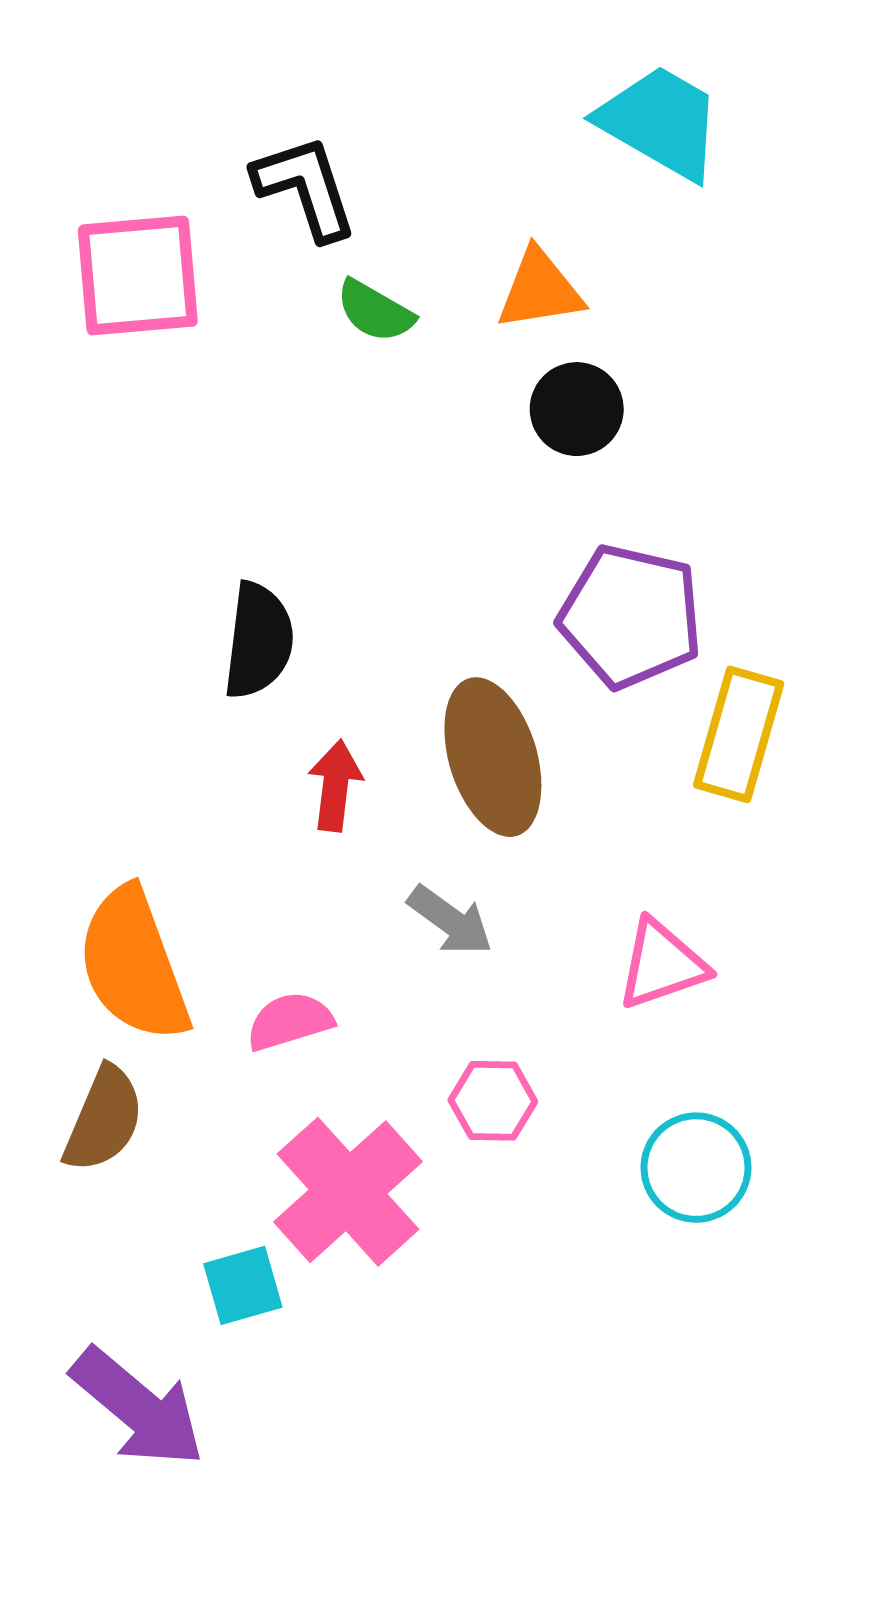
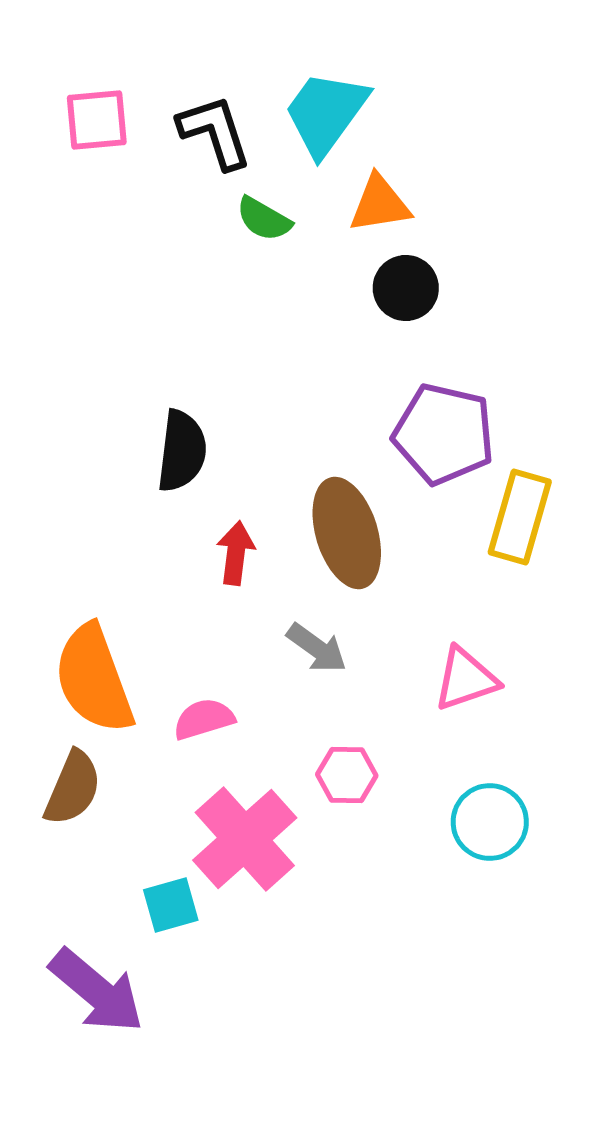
cyan trapezoid: (660, 122) -> (326, 113), moved, turned -84
pink square: (138, 276) -> (97, 120), moved, size x0.7

